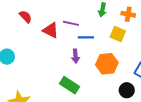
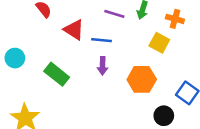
purple line: (71, 23) -> (114, 14), moved
blue line: (86, 37) -> (101, 40), moved
green rectangle: (69, 85) -> (57, 74), moved

